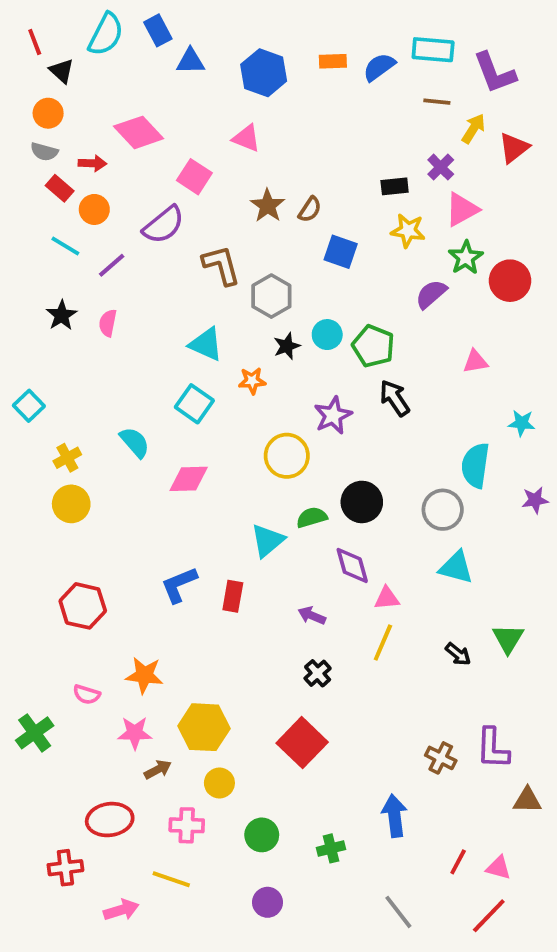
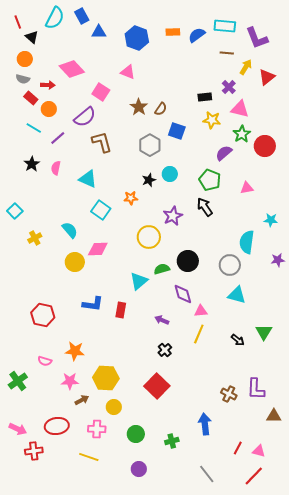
pink triangle: (462, 209) -> (240, 109), turned 42
brown L-shape: (221, 265) -> (102, 142), moved
gray hexagon: (271, 296) -> (150, 145), moved
cyan triangle: (206, 344) -> (88, 179), moved
green pentagon: (373, 346) -> (210, 180), moved
yellow circle: (71, 504) -> (75, 262), moved
blue L-shape: (179, 585) -> (93, 304), turned -150
pink arrow: (121, 910) -> (18, 429), moved, turned 42

